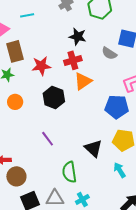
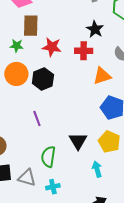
orange triangle: (83, 81) -> (102, 76), moved
black hexagon: (54, 97) -> (43, 79), moved
orange circle: (15, 102) -> (16, 74), size x1.5

